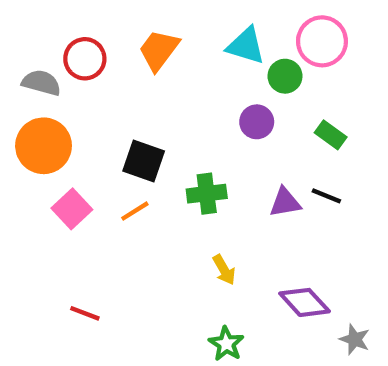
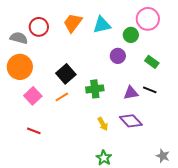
cyan triangle: (246, 46) -> (102, 25), moved, turned -30
black square: (144, 161) -> (66, 74), turned 30
purple diamond: (305, 302) -> (131, 121), moved
red line: (85, 313) -> (34, 131), moved

